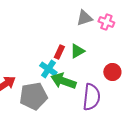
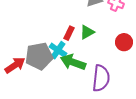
red circle: (112, 72) -> (124, 42), moved
gray pentagon: (33, 96) -> (39, 56), moved

